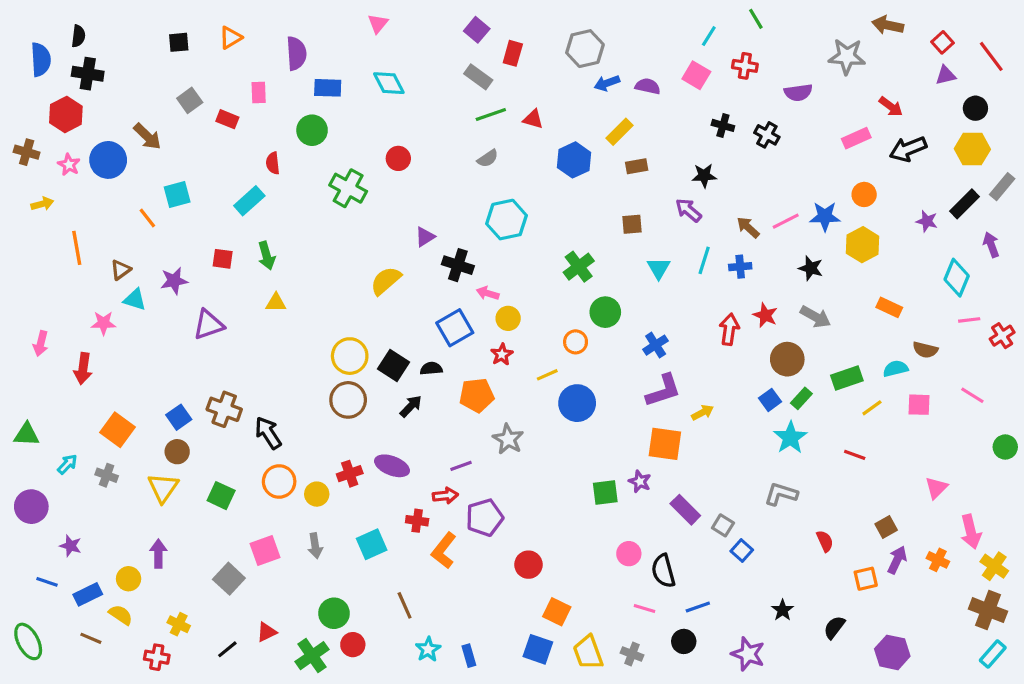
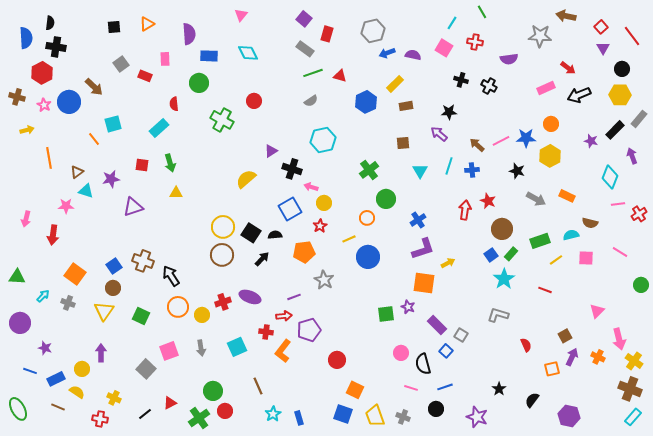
purple triangle: (946, 75) -> (603, 48), turned -48
gray arrow: (815, 317) -> (536, 199), moved
blue square: (742, 551) -> (446, 351), moved

